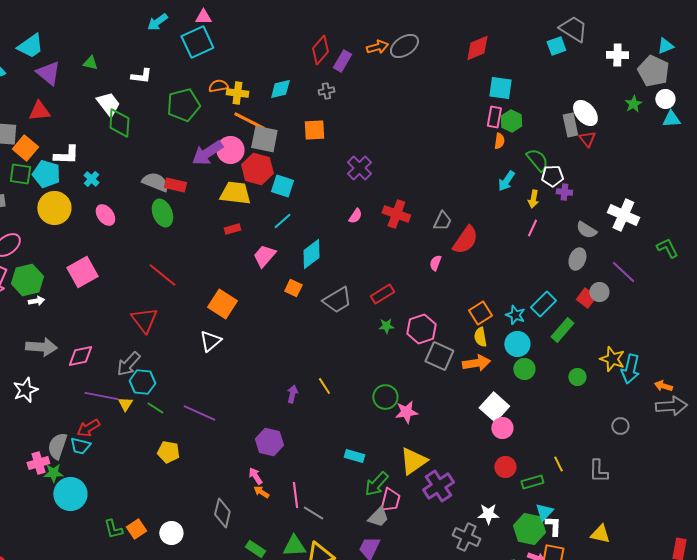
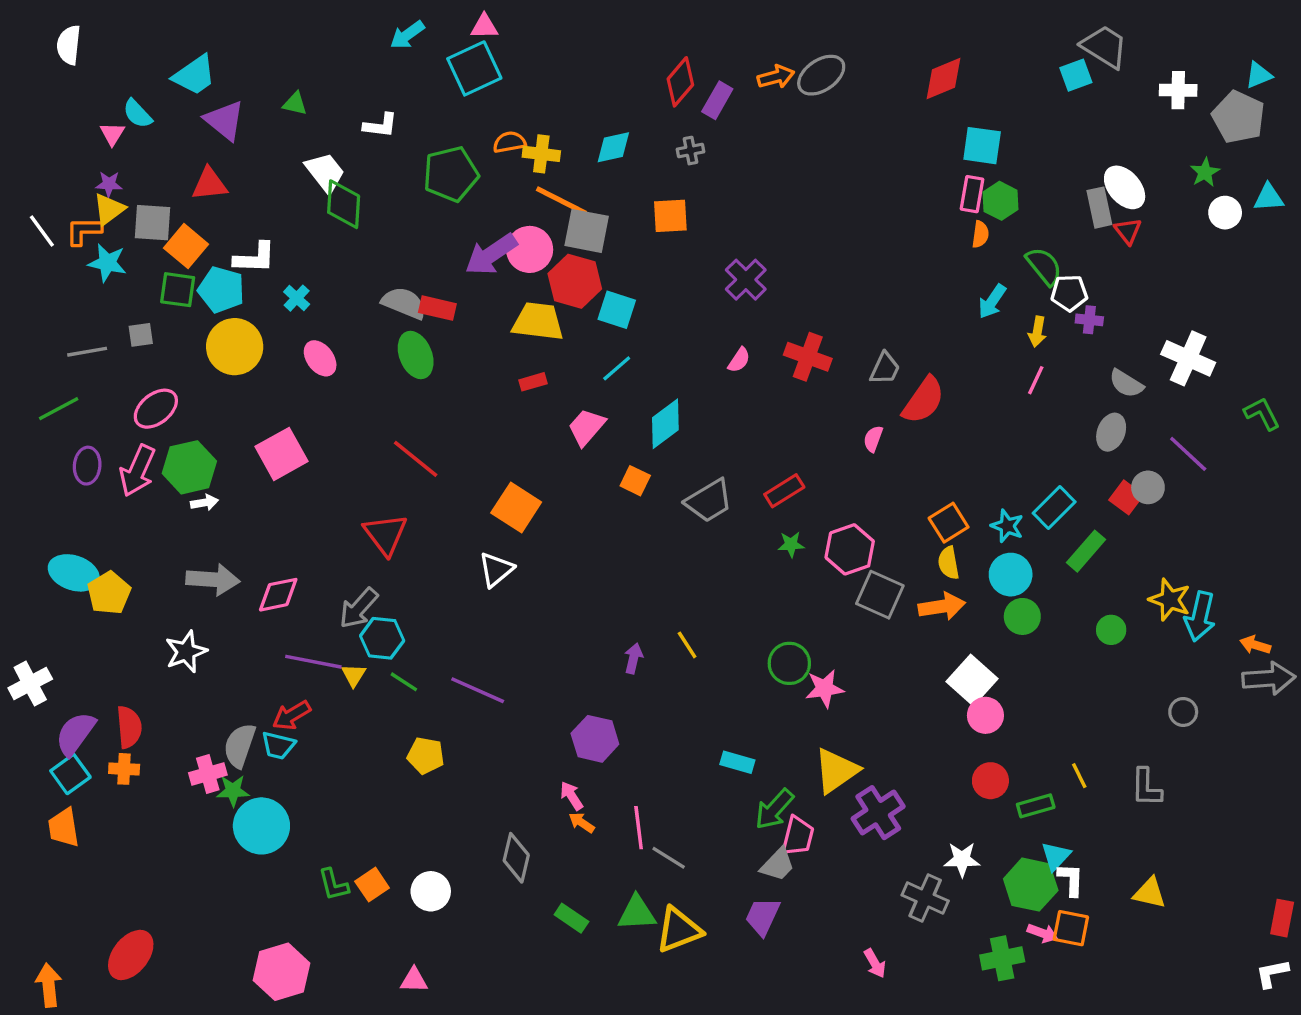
white circle: (665, 99) -> (1225, 213), moved

